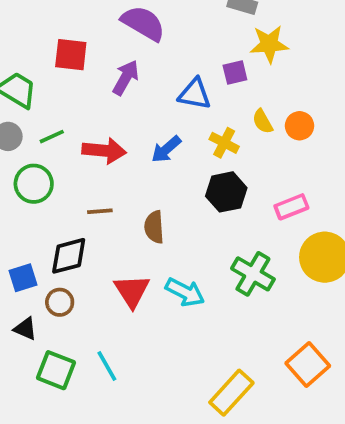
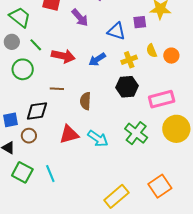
purple arrow: (126, 78) -> (80, 18), turned 102
green line: (52, 137) -> (36, 45), turned 64
yellow cross: (224, 143) -> (129, 60), turned 35
pink rectangle: (291, 207) -> (162, 99), size x1.4
red triangle: (132, 291) -> (69, 134), turned 40

